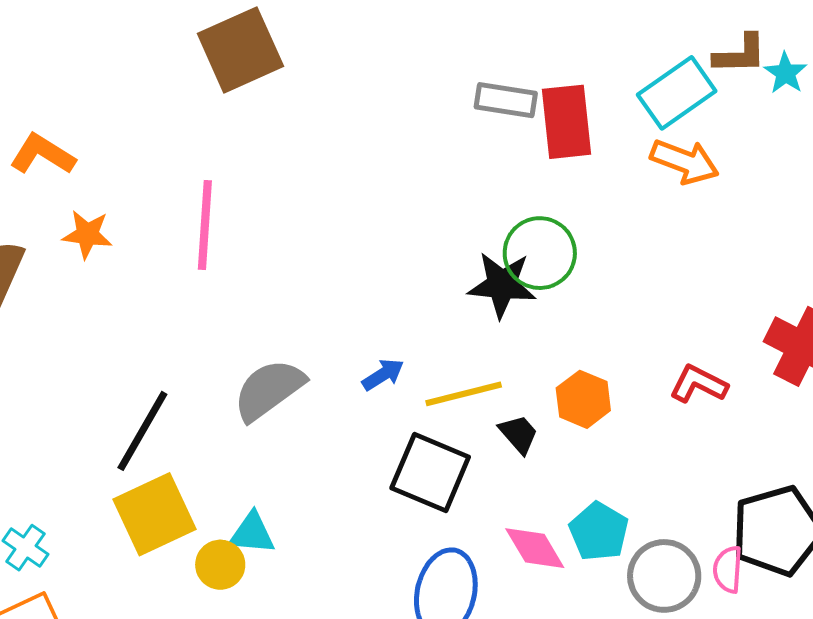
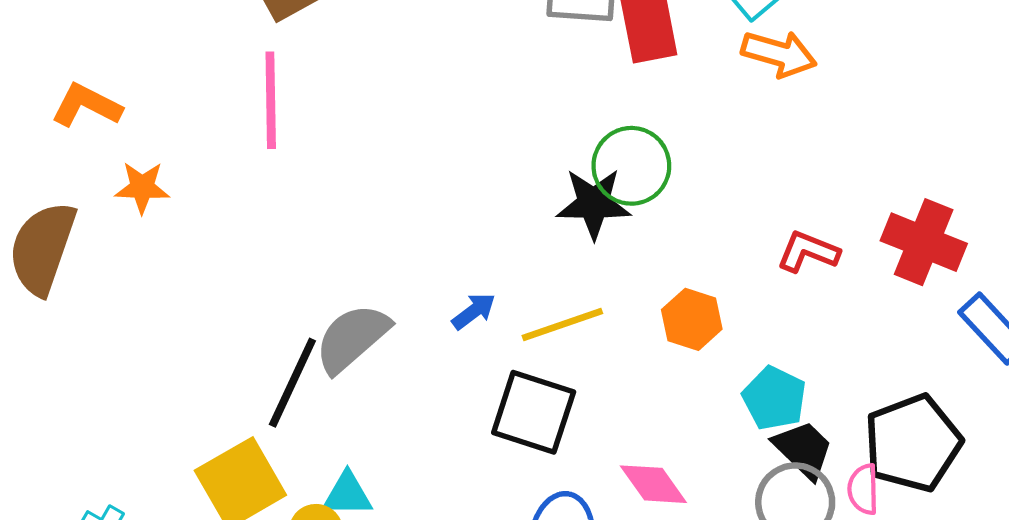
pink line: (205, 225) -> (271, 100), moved
red L-shape: (699, 384) -> (808, 252), moved
black line: (142, 431) -> (292, 383), moved
black trapezoid: (519, 434) -> (803, 449), moved, size x1.4
cyan pentagon: (599, 532) -> (774, 398), moved

